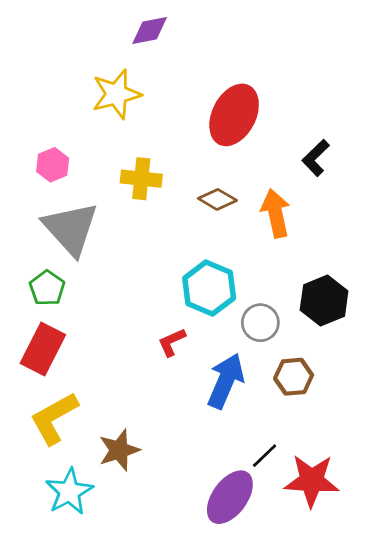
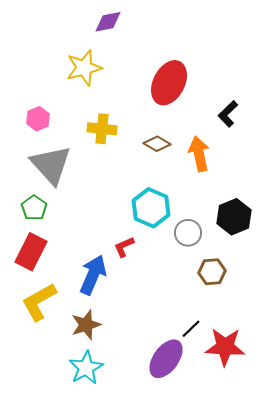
blue arrow: (226, 381) -> (93, 275), moved
cyan star: (69, 492) -> (86, 368), moved

